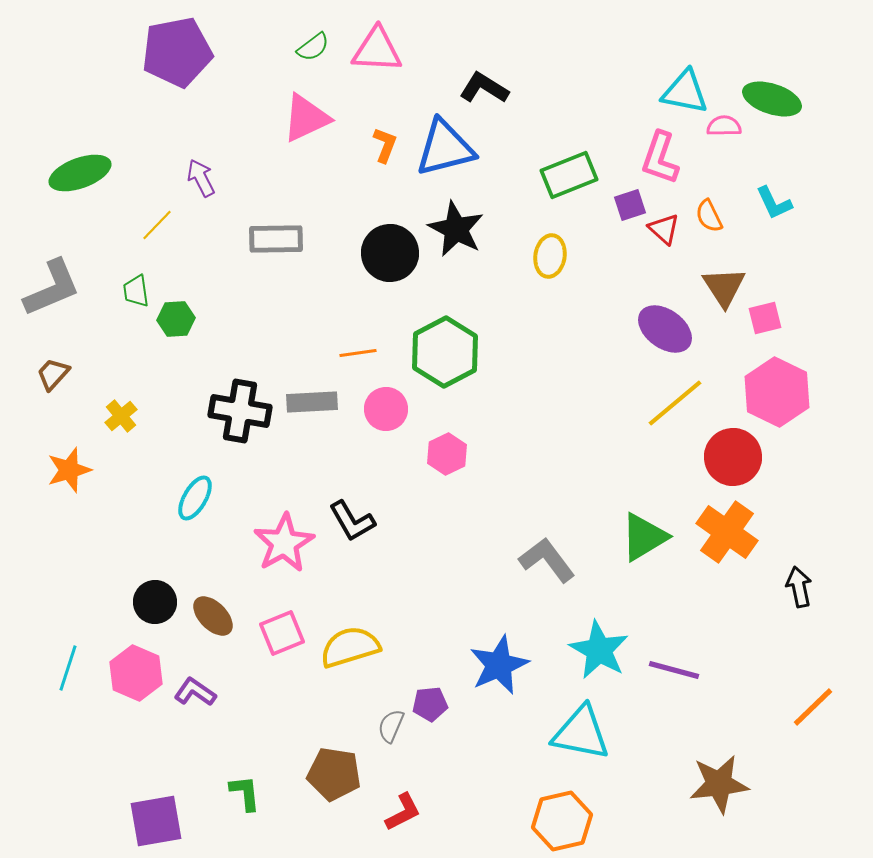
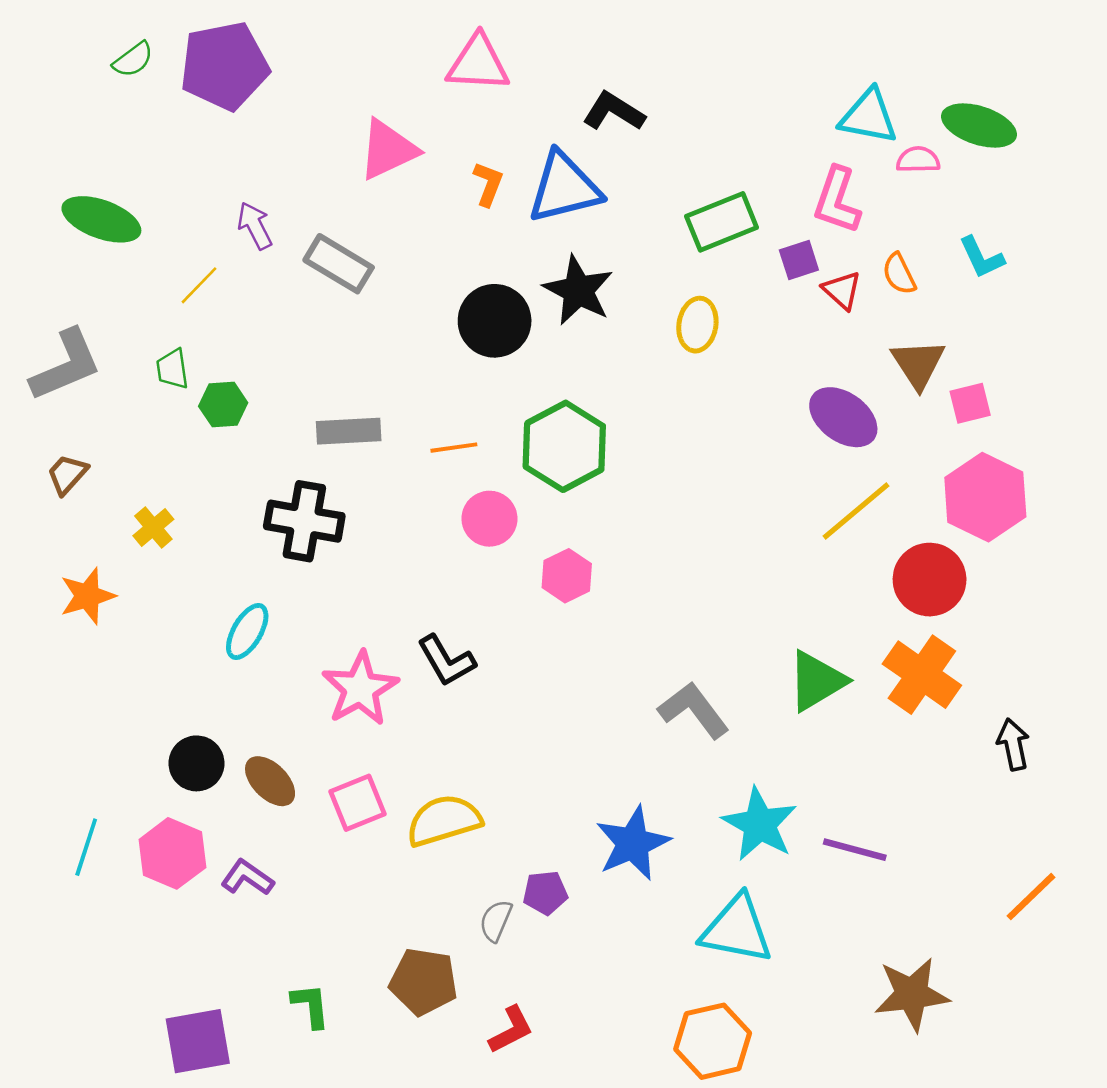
green semicircle: (313, 47) -> (133, 60), moved
green ellipse: (80, 173) -> (101, 219), turned 40
gray rectangle: (276, 239) -> (339, 264), moved, turned 32
gray rectangle: (312, 402) -> (349, 431), moved

